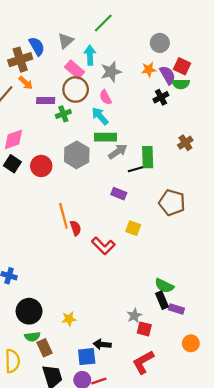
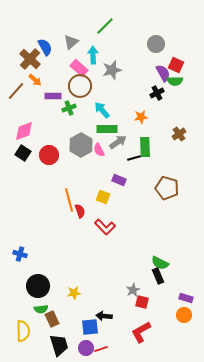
brown cross: (20, 60) -> (30, 59), turned -30
orange star: (149, 70) -> (141, 117), moved
pink semicircle: (106, 97) -> (99, 150), moved
yellow square: (133, 228) -> (103, 197), moved
purple rectangle: (176, 309) -> (186, 298), moved

